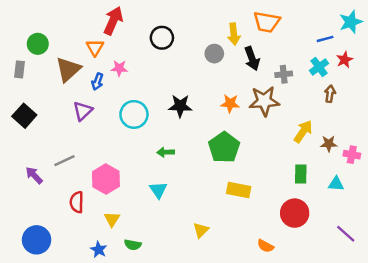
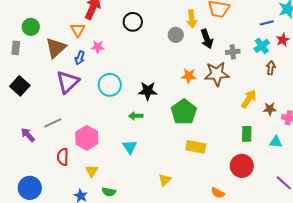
black star: (180, 106) -> (148, 91), moved
purple triangle: (83, 111) -> (68, 82), size x1.4

